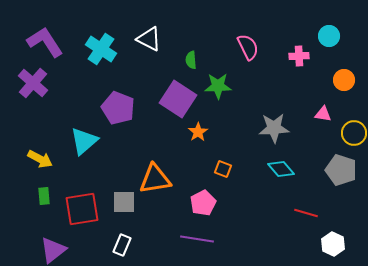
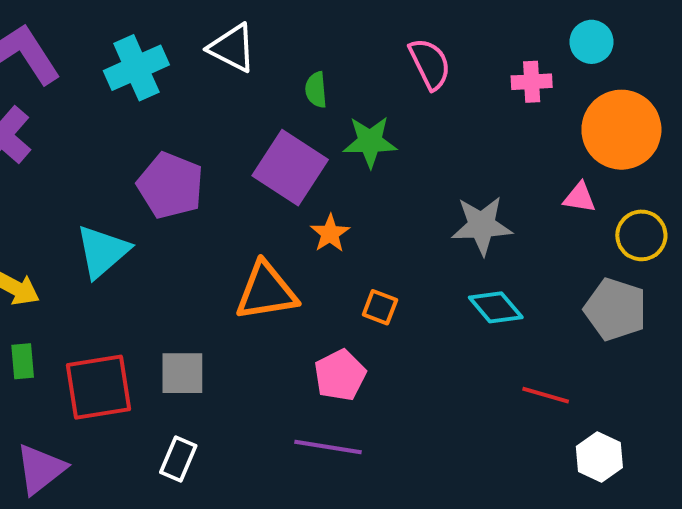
cyan cross: (101, 49) -> (136, 68), turned 32
orange circle: (344, 80) -> (621, 130), size x1.8
orange triangle: (155, 179) -> (266, 291), moved

